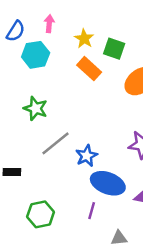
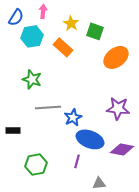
orange rectangle: (89, 69) -> (63, 47), moved
gray line: (55, 143) -> (48, 107), turned 35

